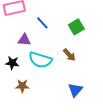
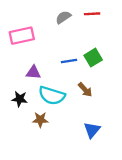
blue line: (42, 23) -> (69, 61), moved, turned -56
brown star: (22, 86) -> (40, 120), moved

